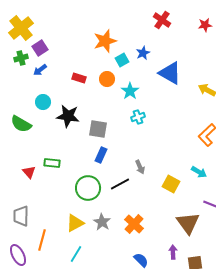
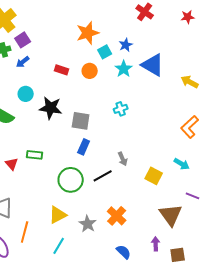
cyan star: (130, 91) -> (124, 69), moved
gray star: (102, 222) -> (88, 224), moved

